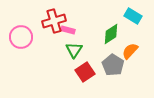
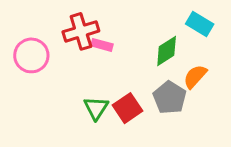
green triangle: (74, 50) -> (96, 108), moved

